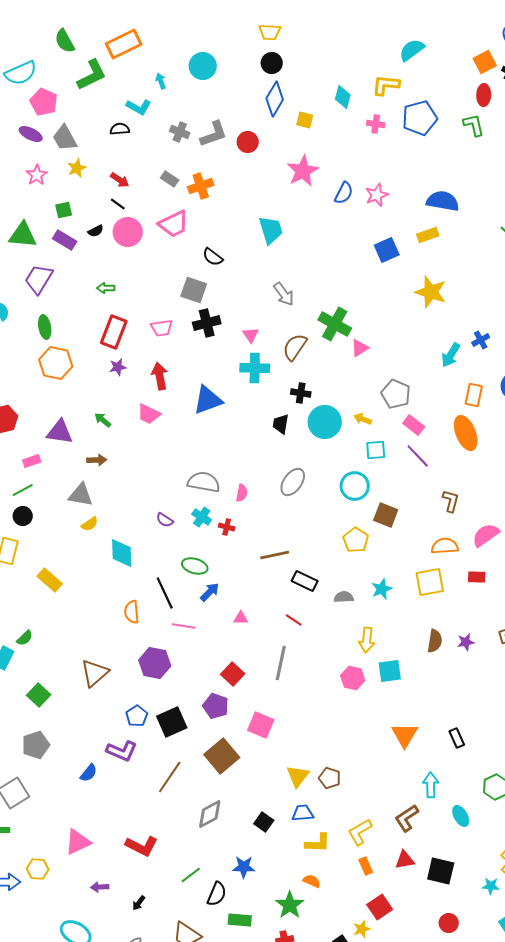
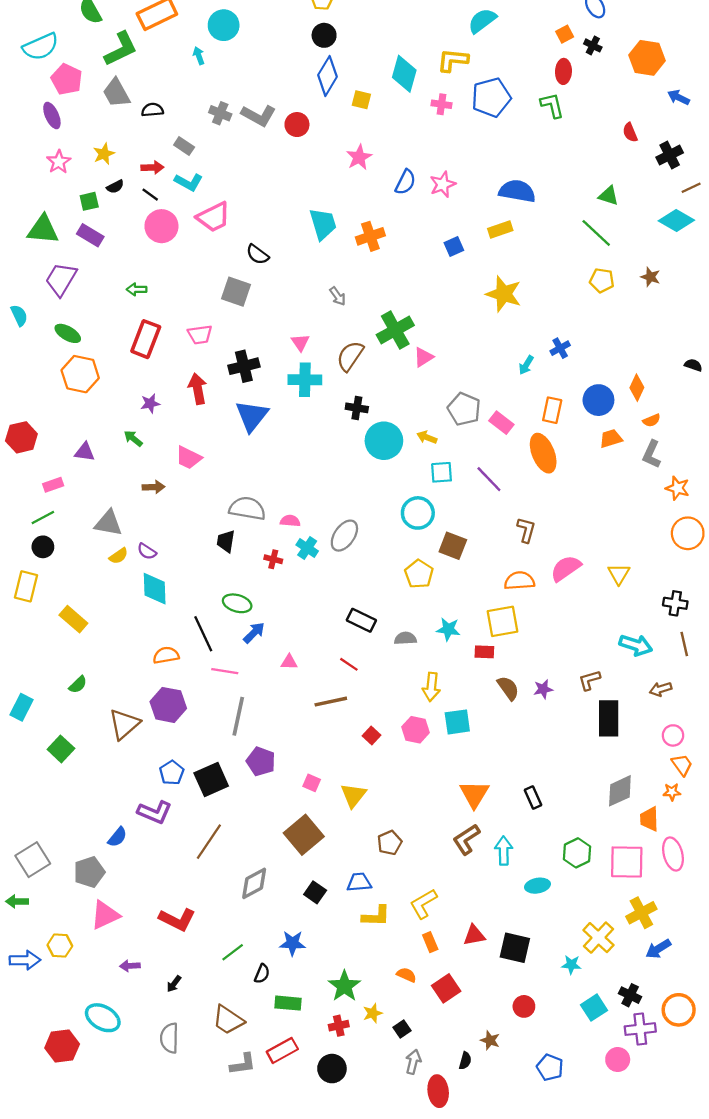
orange square: (485, 62) -> (565, 34), size x0.7
cyan circle: (203, 66) -> (224, 25), moved
cyan diamond: (343, 97) -> (404, 74), size x1.4
cyan L-shape: (139, 107) -> (189, 182), moved
purple ellipse: (31, 134) -> (52, 115), turned 40
gray L-shape: (214, 134) -> (259, 115), turned 48
gray trapezoid: (65, 138) -> (116, 93), moved
pink star: (303, 171) -> (359, 157), size x0.7
gray rectangle: (170, 179) -> (184, 146), moved
red arrow: (120, 180) -> (152, 167), turned -36
orange cross: (201, 186) -> (370, 236), moved
black semicircle: (96, 231) -> (115, 187), moved
blue square: (387, 250) -> (454, 246), size x0.7
gray arrow: (284, 294) -> (338, 296), size x0.7
black cross: (207, 323) -> (244, 366), moved
green cross: (335, 324) -> (395, 330), turned 32
green ellipse: (45, 327) -> (68, 333), turned -50
cyan arrow: (451, 355) -> (526, 365), size x0.7
purple star: (118, 367) -> (150, 403), moved
blue triangle: (208, 400) -> (252, 416), turned -32
pink trapezoid: (149, 414) -> (189, 458), moved
black trapezoid: (281, 424) -> (226, 541), moved
pink rectangle: (414, 425) -> (501, 423), moved
purple triangle: (60, 432) -> (85, 452), size x0.7
brown arrow: (97, 460) -> (154, 487), moved
gray ellipse: (293, 482) -> (344, 536), moved
pink semicircle: (242, 493) -> (290, 521), turned -96
cyan cross: (202, 517) -> (307, 548), moved
purple semicircle: (165, 520) -> (147, 551), moved
brown line: (275, 555) -> (331, 702), moved
red rectangle: (477, 577) -> (484, 652), moved
cyan star: (382, 589) -> (448, 629), turned 30
orange semicircle: (132, 612) -> (166, 655), turned 85
green semicircle: (25, 638) -> (78, 685), moved
brown semicircle: (435, 641) -> (508, 688), turned -45
purple hexagon: (155, 663) -> (168, 705), moved
gray line: (281, 663) -> (238, 716), moved
red square: (233, 674) -> (372, 735), moved, size x0.7
pink square: (261, 725) -> (312, 783), size x0.6
gray pentagon: (36, 745) -> (89, 872), moved
brown square: (222, 756) -> (304, 835), moved
yellow triangle: (298, 776) -> (353, 795), moved
brown pentagon: (330, 778) -> (390, 843), turned 30
cyan ellipse: (461, 816) -> (537, 886), turned -70
brown L-shape: (407, 818) -> (466, 839), moved
orange semicircle: (312, 881) -> (407, 975), moved
black semicircle: (217, 894) -> (262, 974), size x0.7
yellow star: (362, 929) -> (373, 1013), moved

